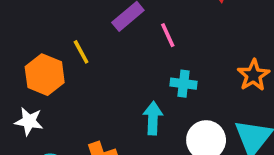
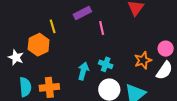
orange hexagon: (45, 75) -> (39, 45), moved
cyan cross: (184, 84) -> (106, 64), moved

